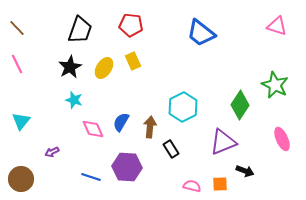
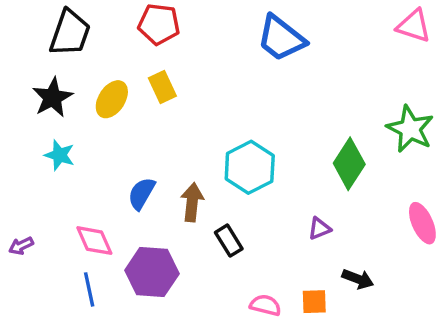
pink diamond: (93, 129) -> (94, 241), moved
purple triangle: (223, 142) -> (319, 228), size x0.5
blue line: (91, 177) -> (89, 289), turned 60

